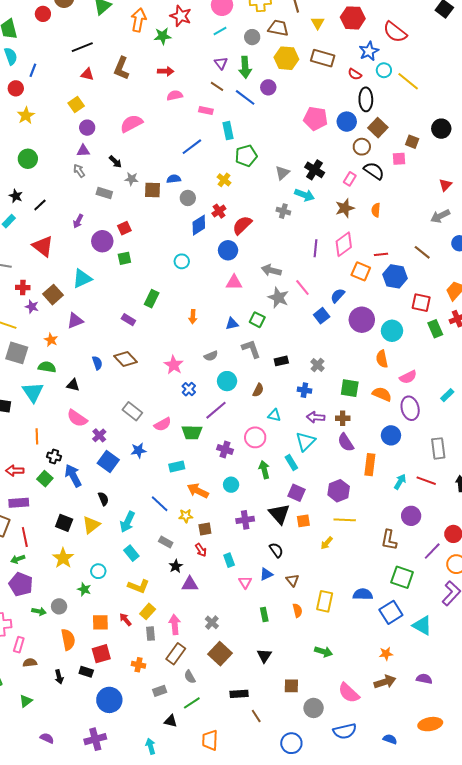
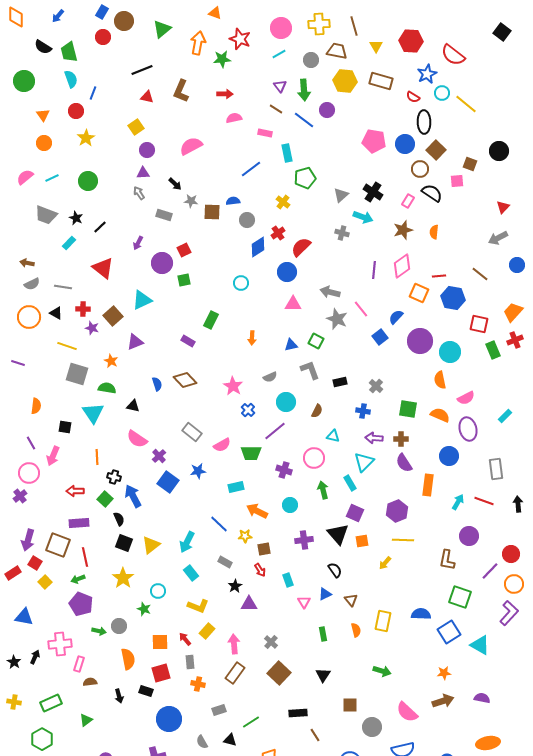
black semicircle: (103, 499) -> (119, 519), moved
gray rectangle: (151, 634) -> (190, 662), moved
gray semicircle: (190, 677) -> (202, 742), moved

